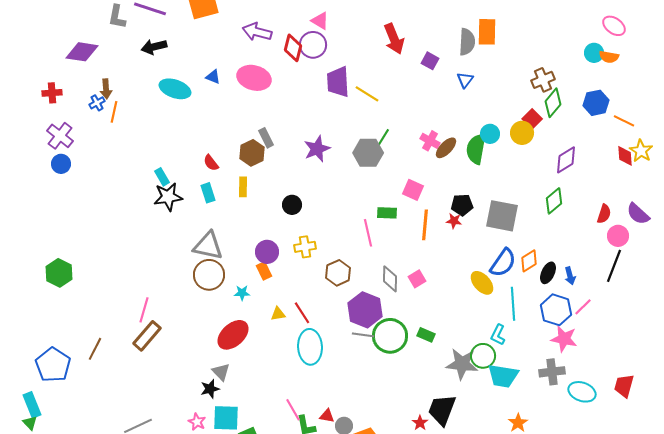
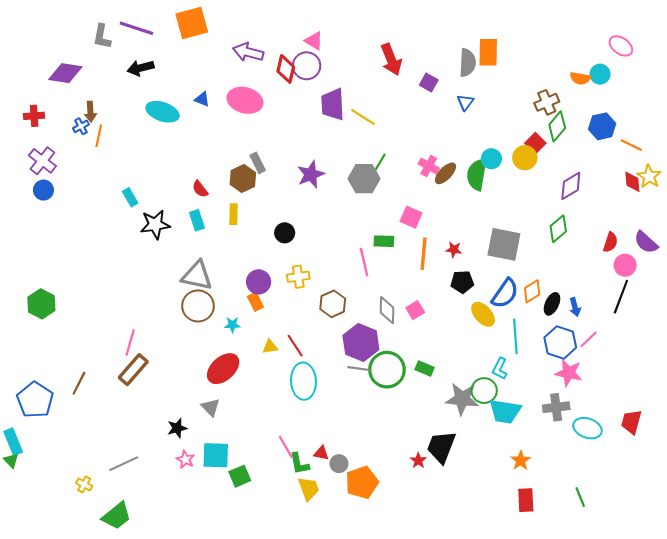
orange semicircle: (609, 57) -> (580, 78), moved
cyan rectangle: (162, 177) -> (130, 197), moved
black pentagon: (462, 205) -> (462, 282), moved
black star: (210, 389) -> (177, 428), moved

